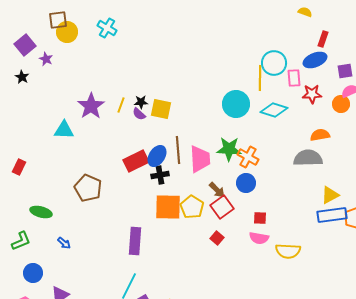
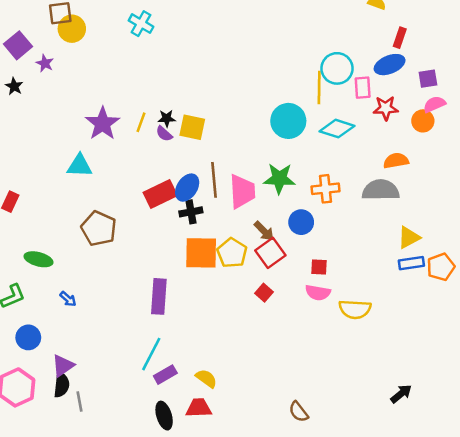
cyan cross: (107, 28) -> (141, 24), moved
cyan triangle: (64, 130) -> (80, 166), moved
orange cross: (248, 157) -> (325, 189), moved, turned -35
blue rectangle: (332, 215) -> (411, 263), size x0.7

